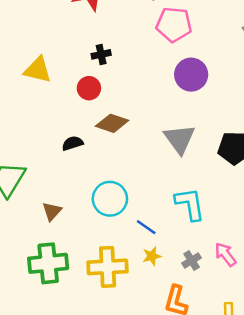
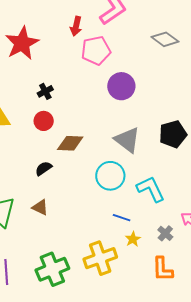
cyan circle: (110, 199) -> (110, 176), moved
brown triangle: (52, 211) -> (40, 207), moved, turned -30

